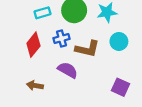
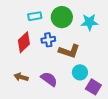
cyan circle: (119, 41) -> (80, 72), moved
purple semicircle: (68, 70) -> (49, 79), moved

